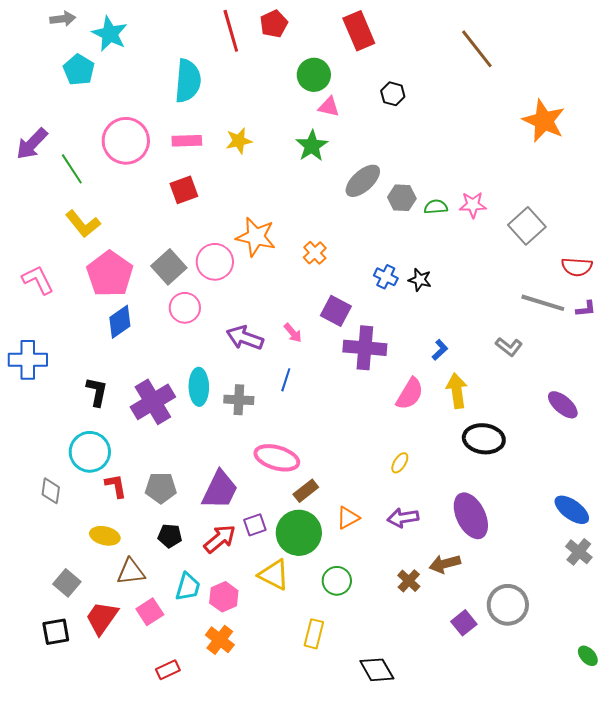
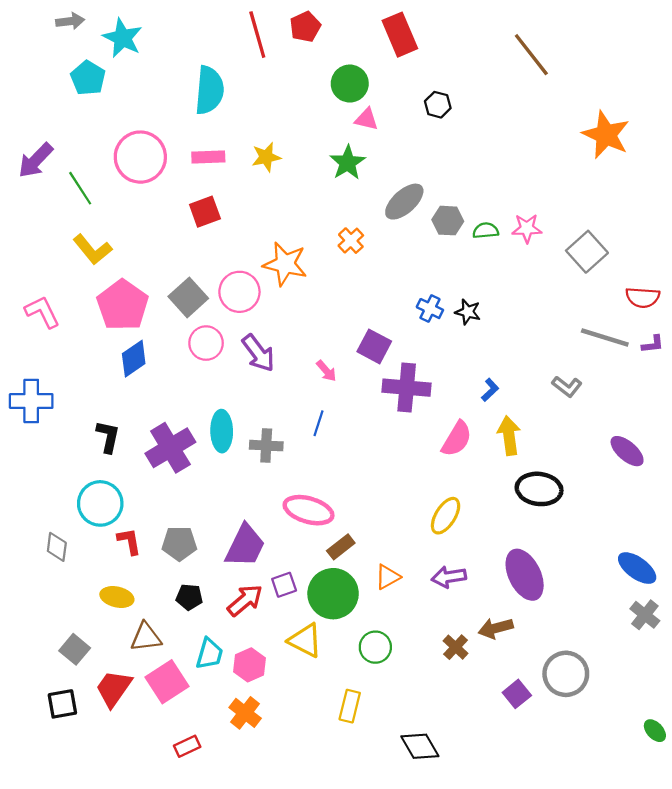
orange cross: (315, 253) -> (351, 241), moved
purple arrow: (245, 338) -> (258, 353), moved, turned -147
yellow ellipse: (400, 463) -> (446, 516), size x1.6
pink square: (150, 612) -> (167, 682), size x1.4

